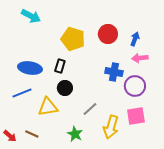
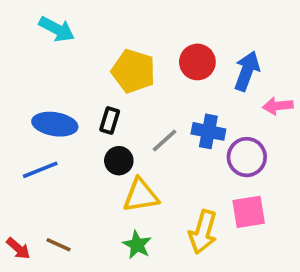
blue arrow: (135, 39) -> (247, 71), size x1.5
pink arrow: (140, 58) -> (278, 106), moved
yellow triangle: (48, 107) -> (141, 195), moved
gray line: (90, 109) -> (165, 141), moved

